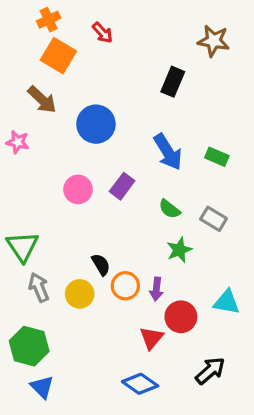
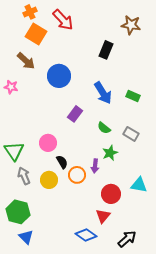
red arrow: (103, 33) -> (63, 20), size x1.6
pink circle: (78, 189) -> (48, 143), moved
purple arrow: (156, 289) -> (95, 166), moved
red triangle: (151, 338) -> (103, 216), moved
black arrow: (210, 371) -> (127, 239), moved

